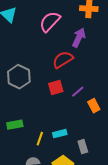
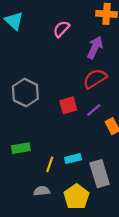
pink semicircle: (50, 22) -> (61, 29), size x0.7
red semicircle: (63, 60) -> (95, 79), moved
gray rectangle: (83, 147) -> (100, 174), size x1.6

